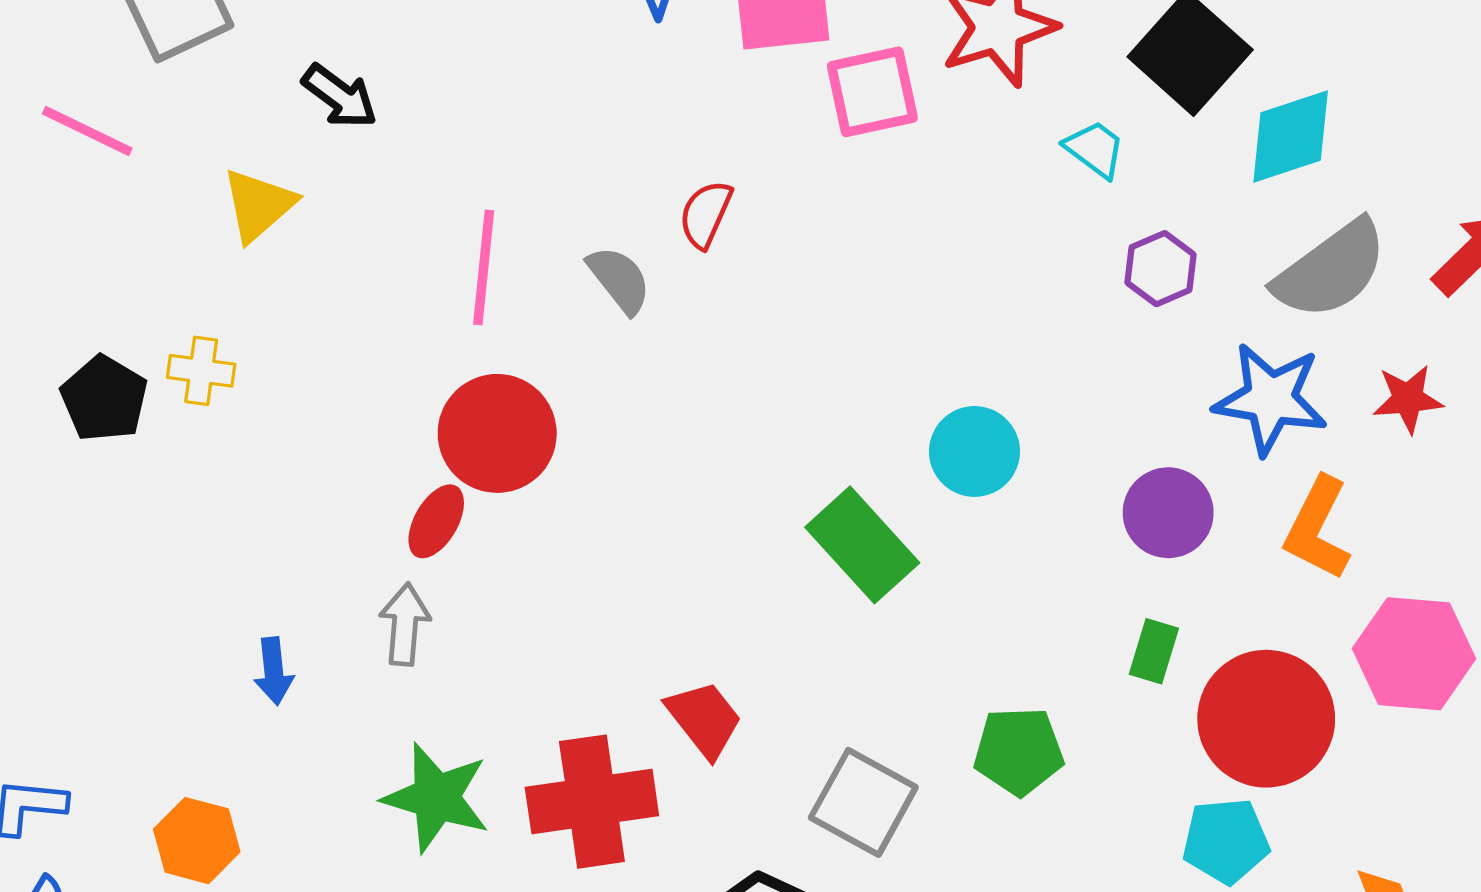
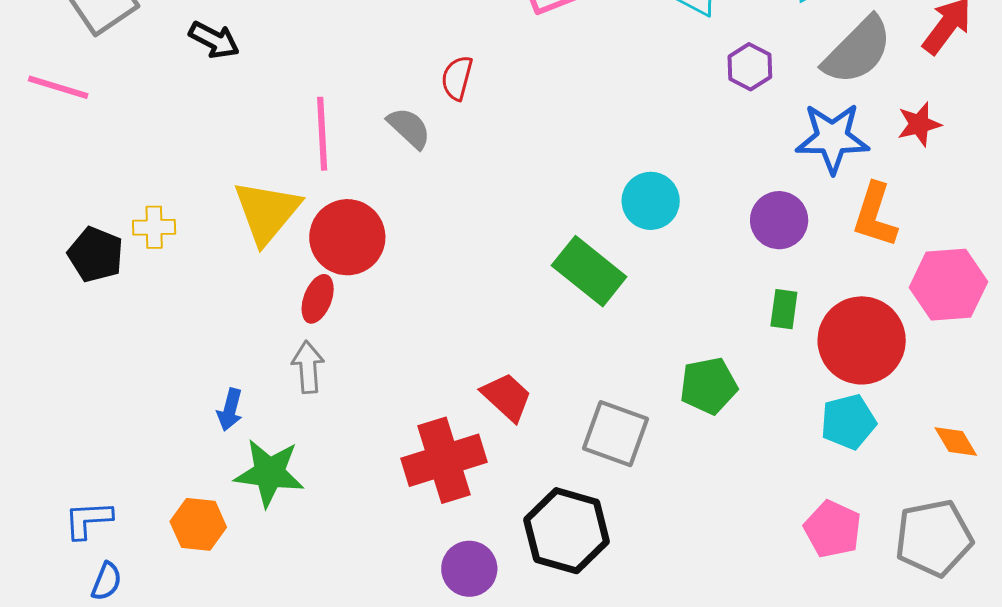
yellow triangle: (259, 205) -> (267, 212), moved, size x1.4
blue arrow: (274, 671) -> (230, 410), turned 30
green star: (436, 798) -> (269, 473), moved

